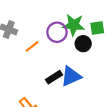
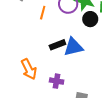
orange line: (32, 46) -> (43, 13), turned -48

